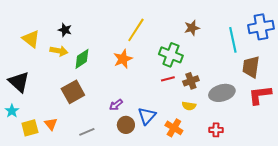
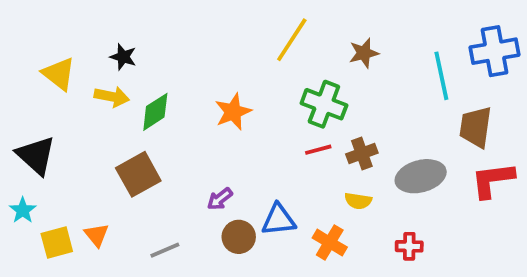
yellow line: (136, 30) -> (292, 40), moved
blue triangle: (147, 116) -> (279, 220), turned 42

